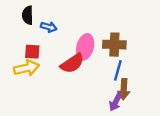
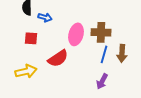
red semicircle: (72, 63) -> (58, 58), moved
yellow arrow: (26, 68) -> (26, 71), moved
brown arrow: (124, 89) -> (122, 53), moved

